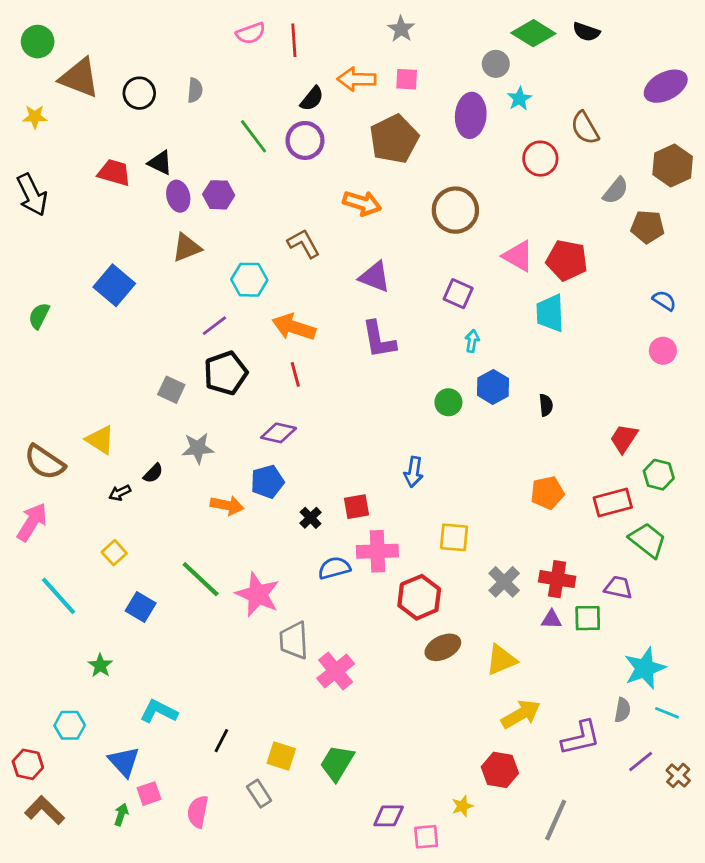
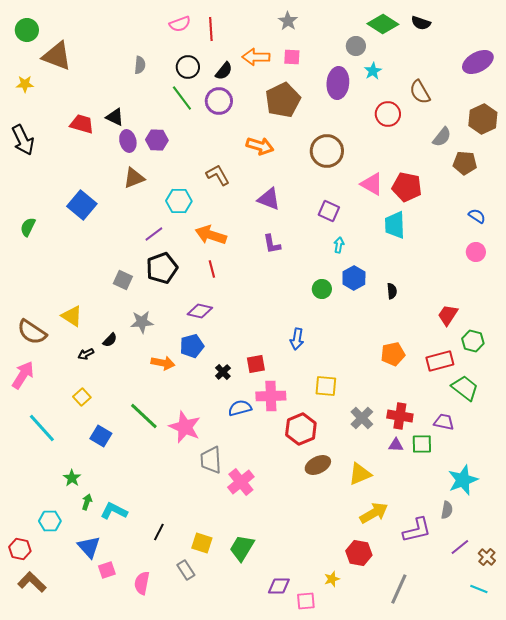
black circle: (139, 93) -> (188, 67), moved
purple L-shape: (379, 340) -> (272, 244), size x0.7
cyan line: (667, 713) -> (479, 589), moved
green arrow: (121, 814) -> (87, 502), moved

